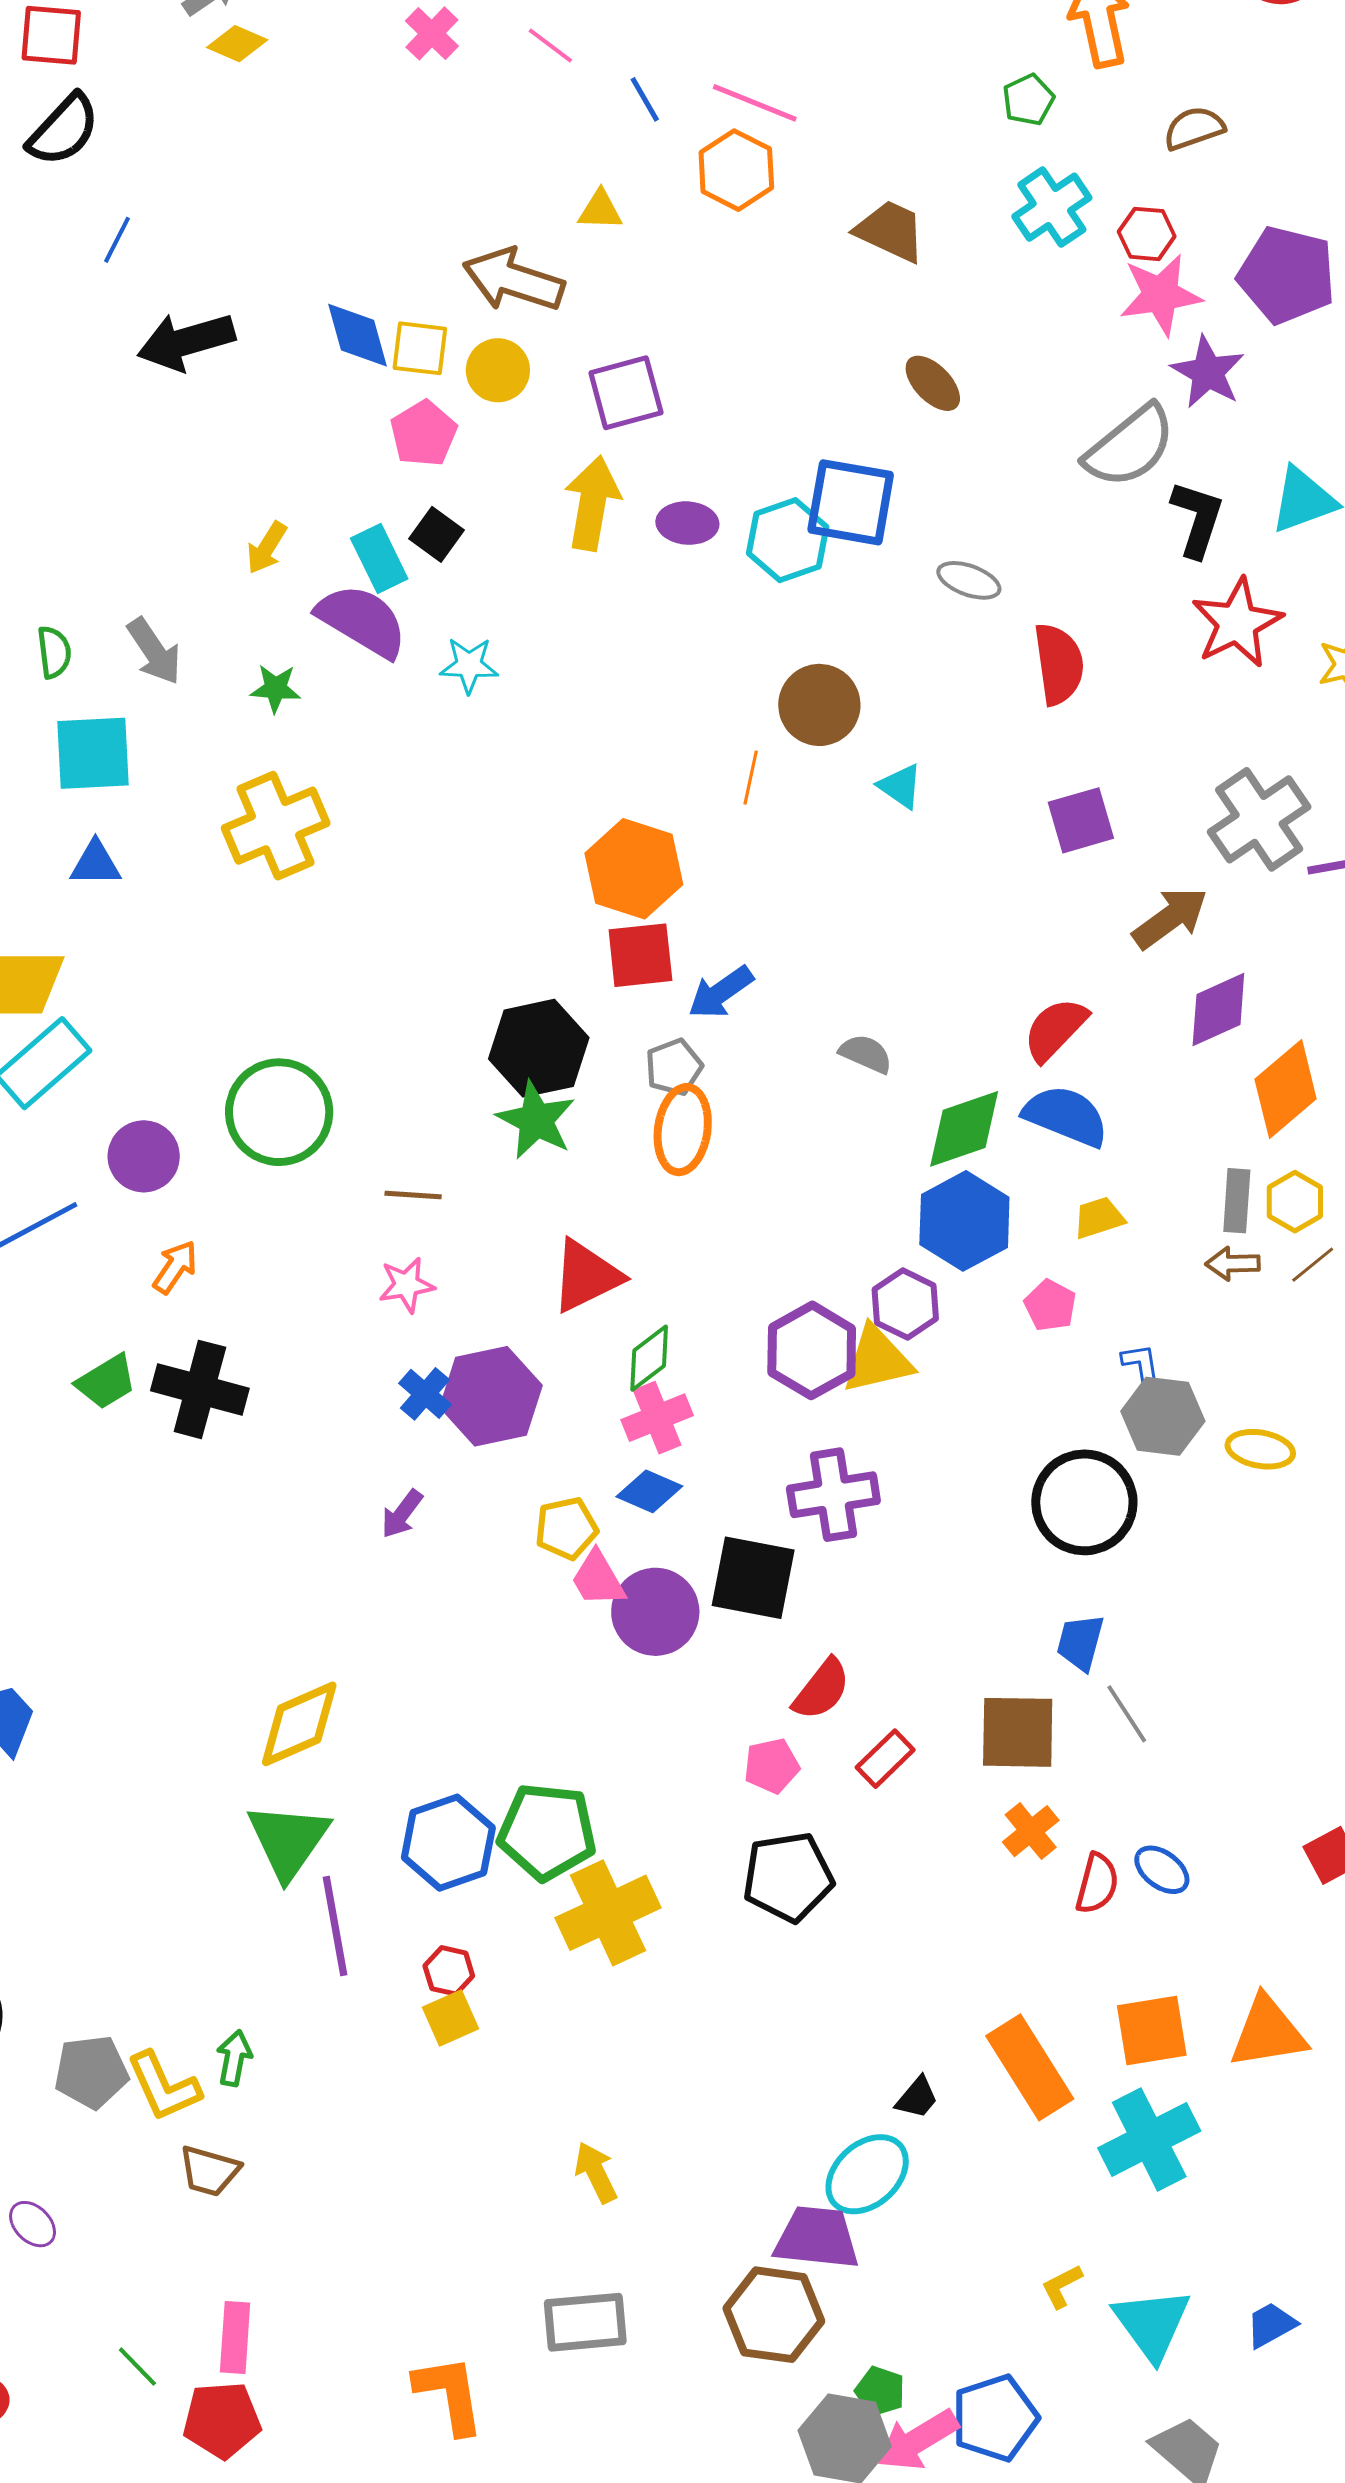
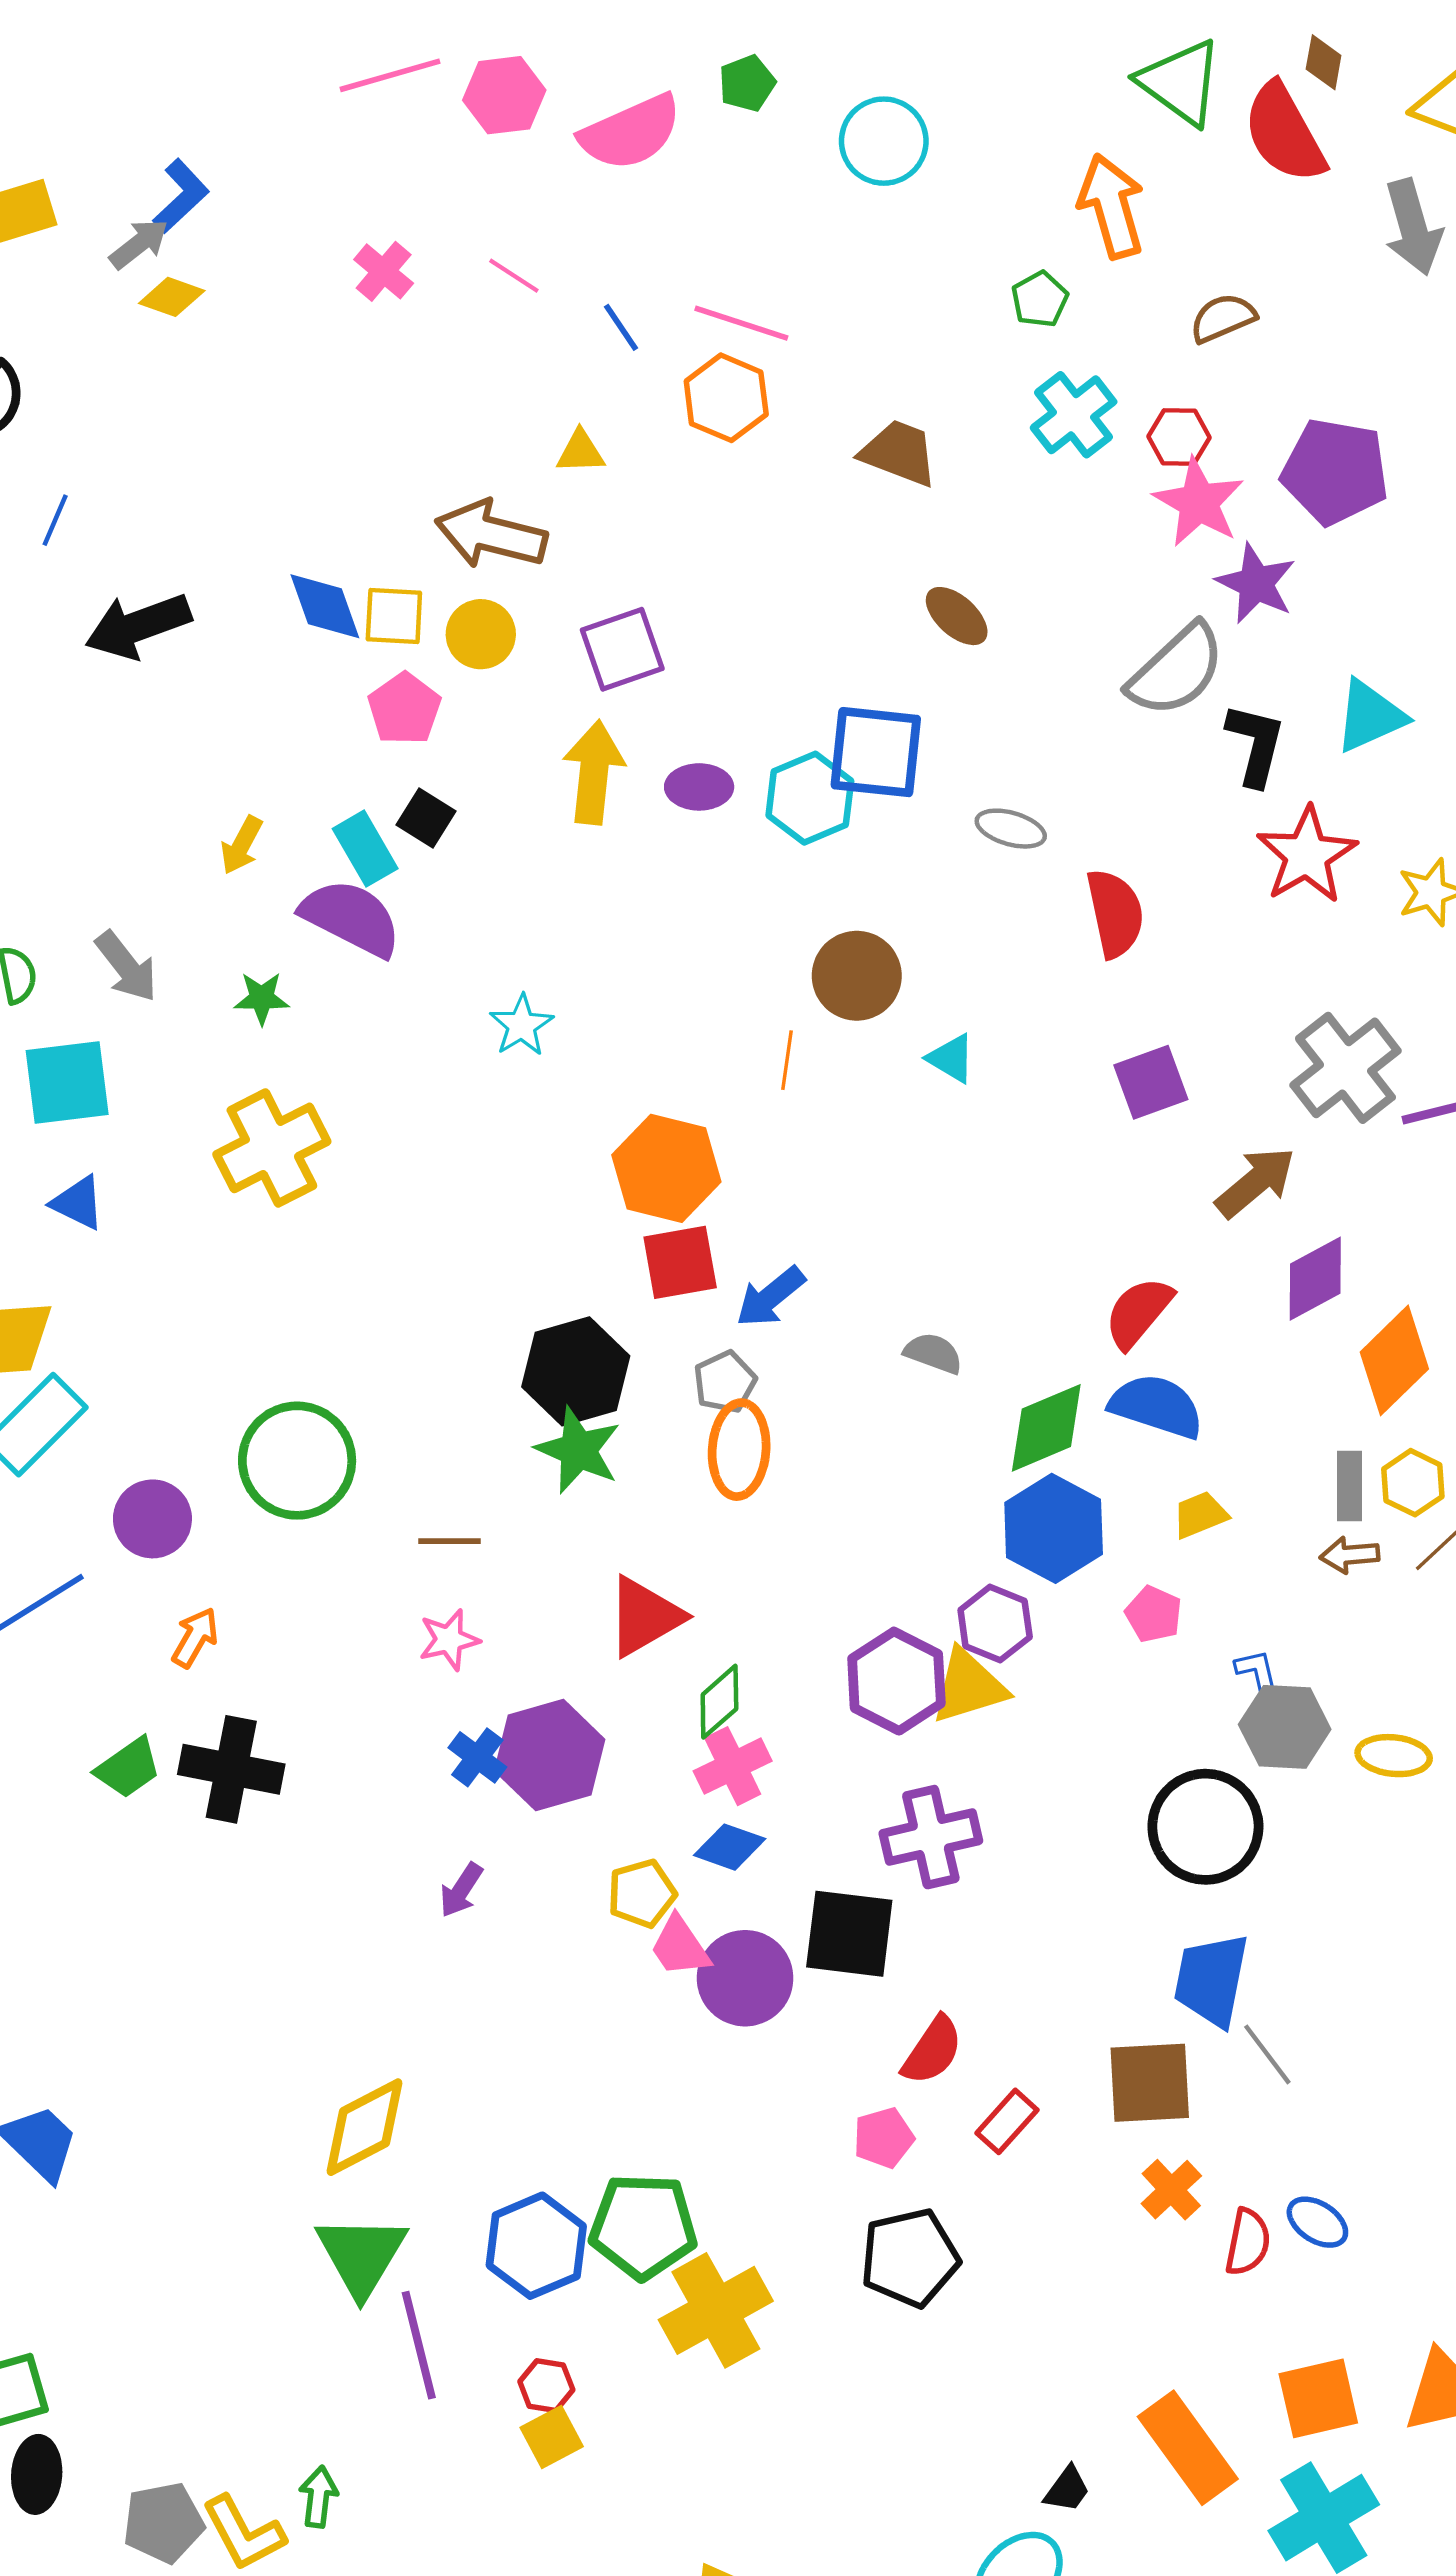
pink star: (1161, 295) -> (1199, 502), turned -30
cyan star: (469, 665) -> (522, 1025), moved, turned -30
blue triangle: (95, 864) -> (78, 1203), turned 30
blue trapezoid: (1080, 1642) -> (1211, 1980), size x1.5

